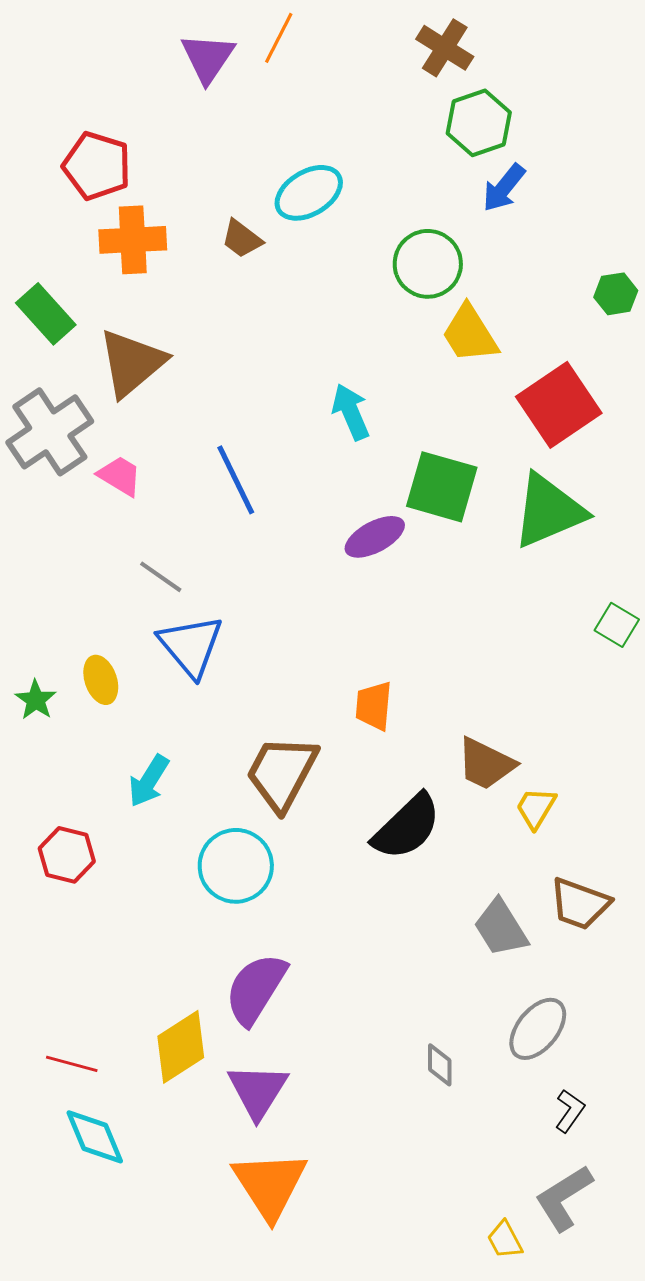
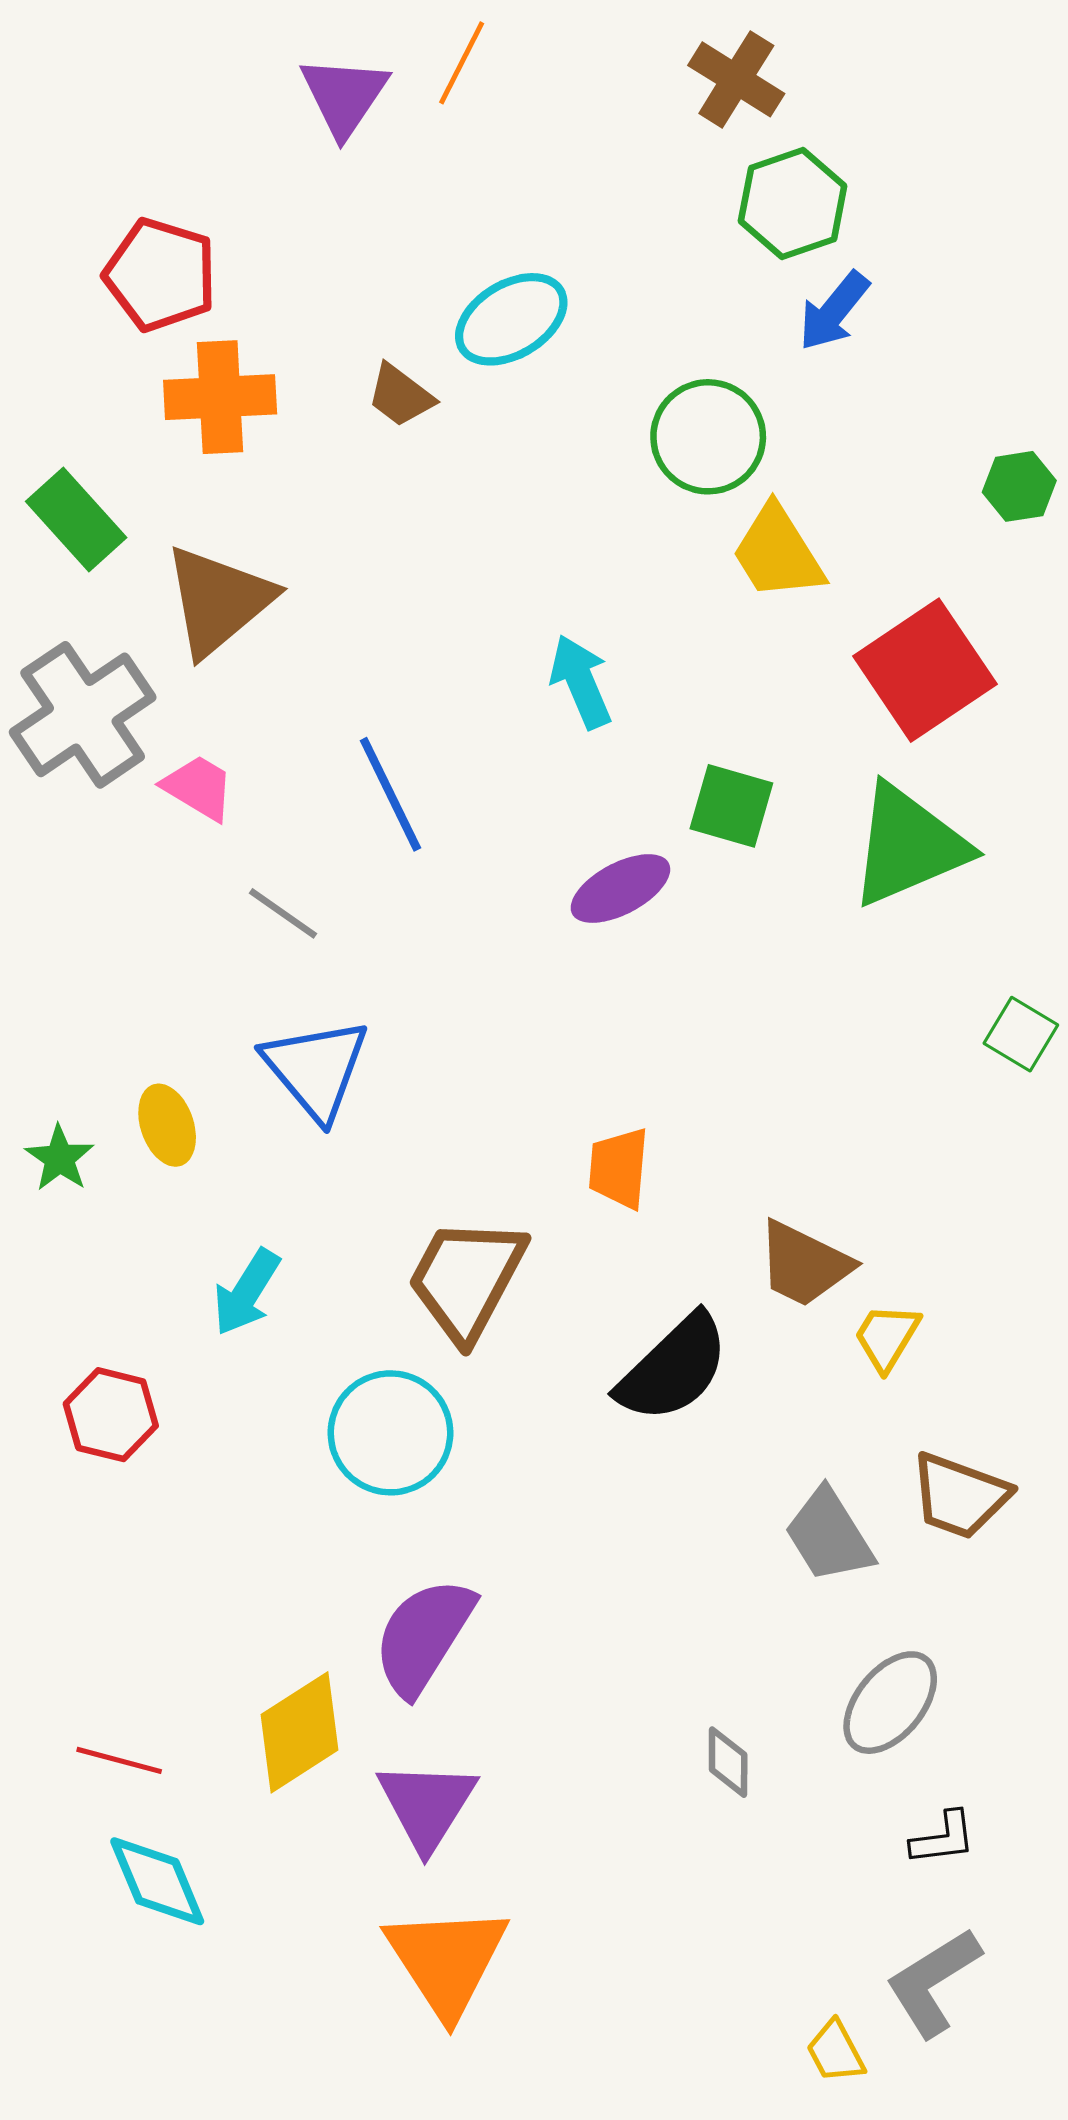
green square: (442, 487) -> (731, 806), size x0.7
gray line: (161, 577) -> (283, 913), moved
black L-shape: (570, 1111) -> (943, 1838), turned 48

